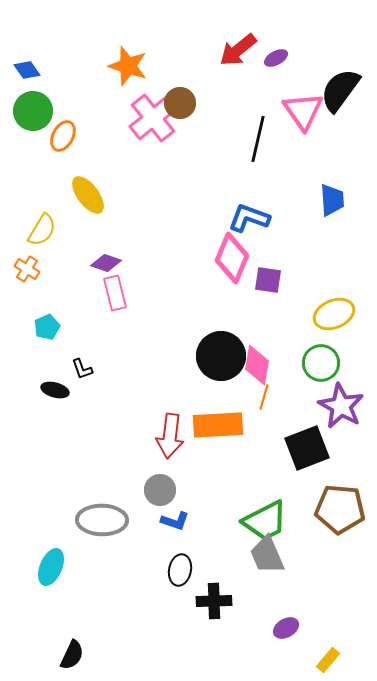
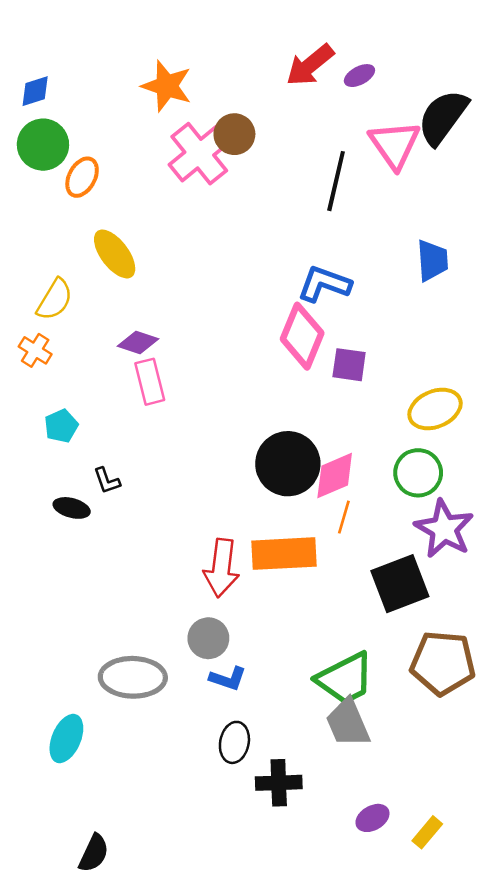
blue diamond: (27, 70) -> (35, 91), turned -72
pink diamond: (257, 365) -> (335, 475), turned 57
yellow rectangle: (328, 660) -> (427, 832), moved

